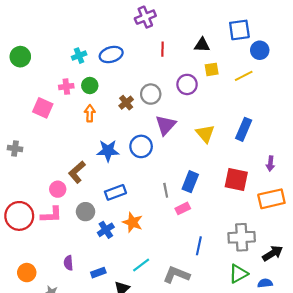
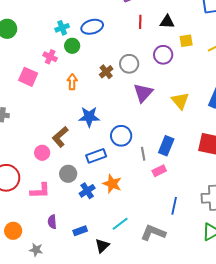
black triangle: (202, 45) -> (167, 22), moved
green circle: (90, 86) -> (72, 46), moved
pink cross: (66, 87) -> (50, 57), turned 32
blue circle: (141, 146) -> (121, 136), moved
pink L-shape: (51, 215) -> (40, 191), moved

